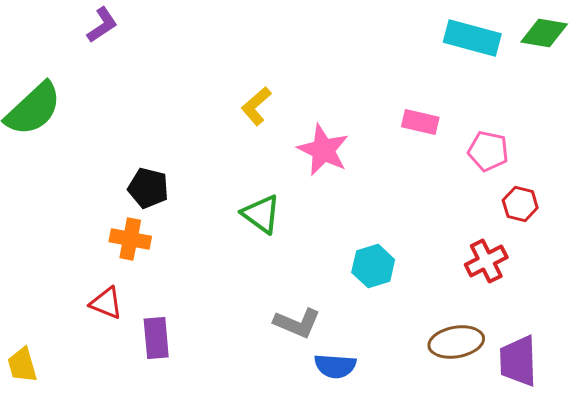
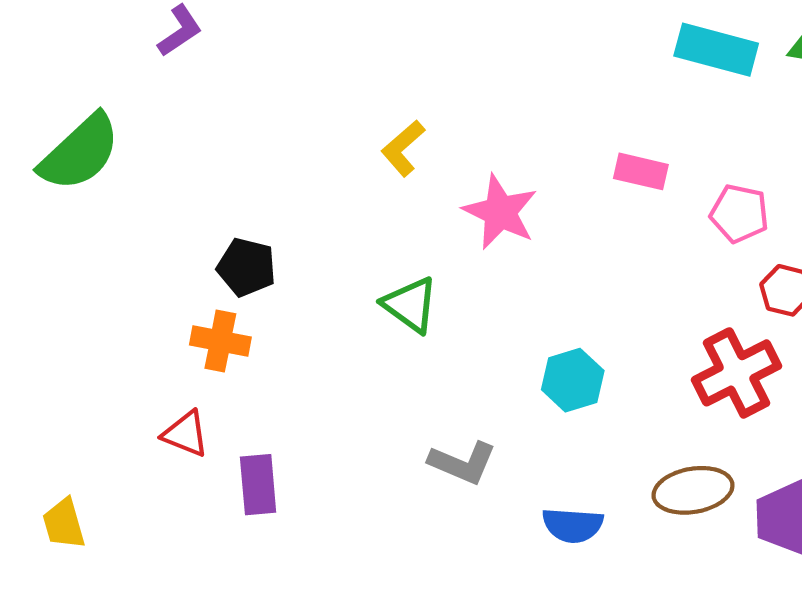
red cross: (486, 261) -> (736, 373), size x1.4
blue semicircle: (335, 366) -> (573, 525), moved

